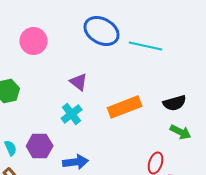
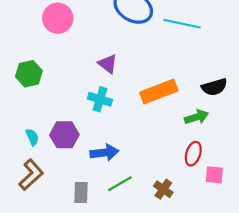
cyan cross: (72, 114) -> (100, 99), turned -35
green arrow: (181, 132) -> (197, 117), moved, turned -45

